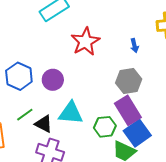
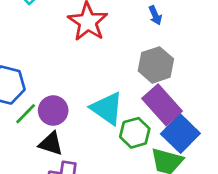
purple circle: (53, 80) -> (53, 111), moved
cyan triangle: (71, 113) -> (107, 108), moved, turned 40
green line: (25, 115) -> (26, 114), moved

